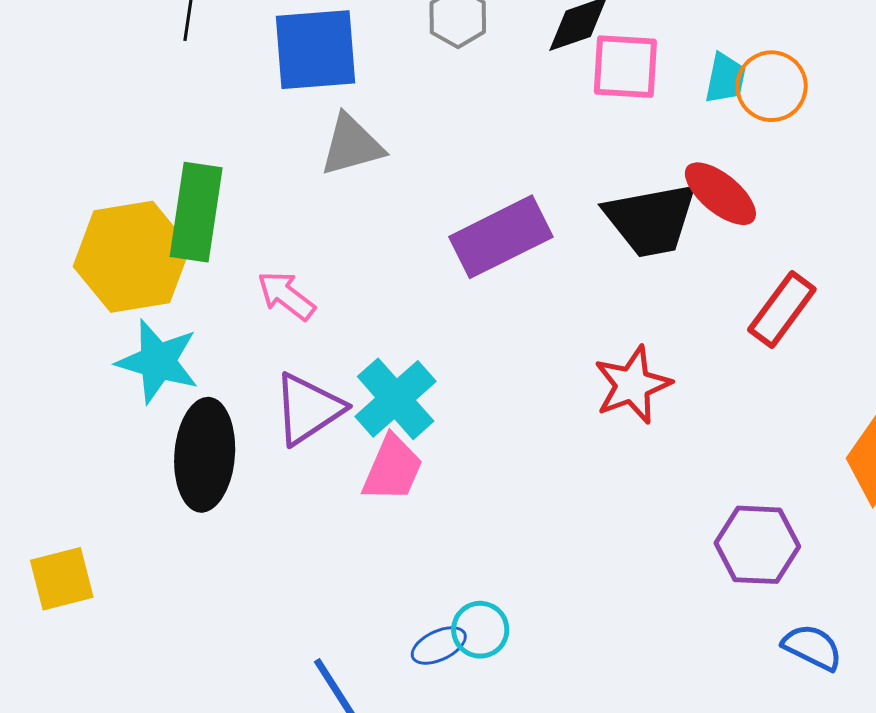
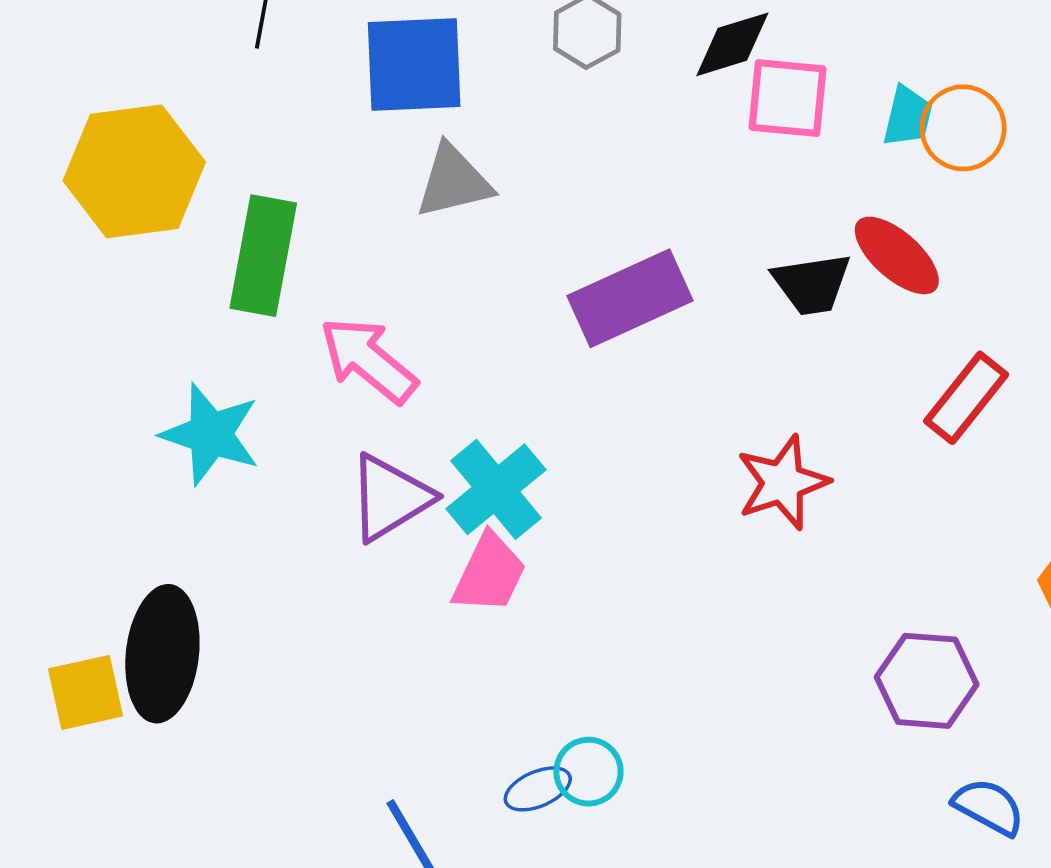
black trapezoid: (651, 220) -> (812, 284), size x0.7
yellow hexagon: (132, 257) -> (134, 171), moved
pink arrow: (286, 296) -> (368, 360), size x1.4
black ellipse: (205, 455) -> (162, 654), moved

